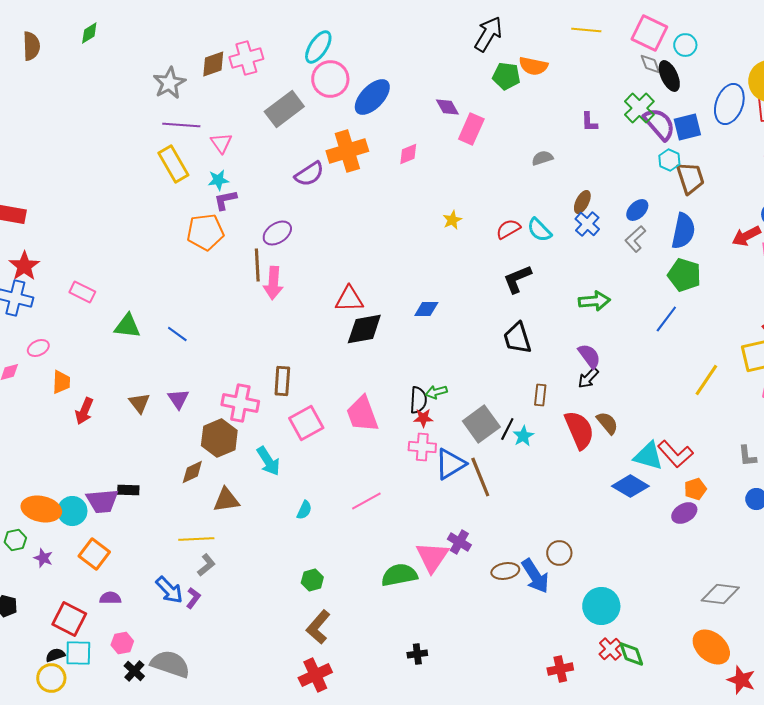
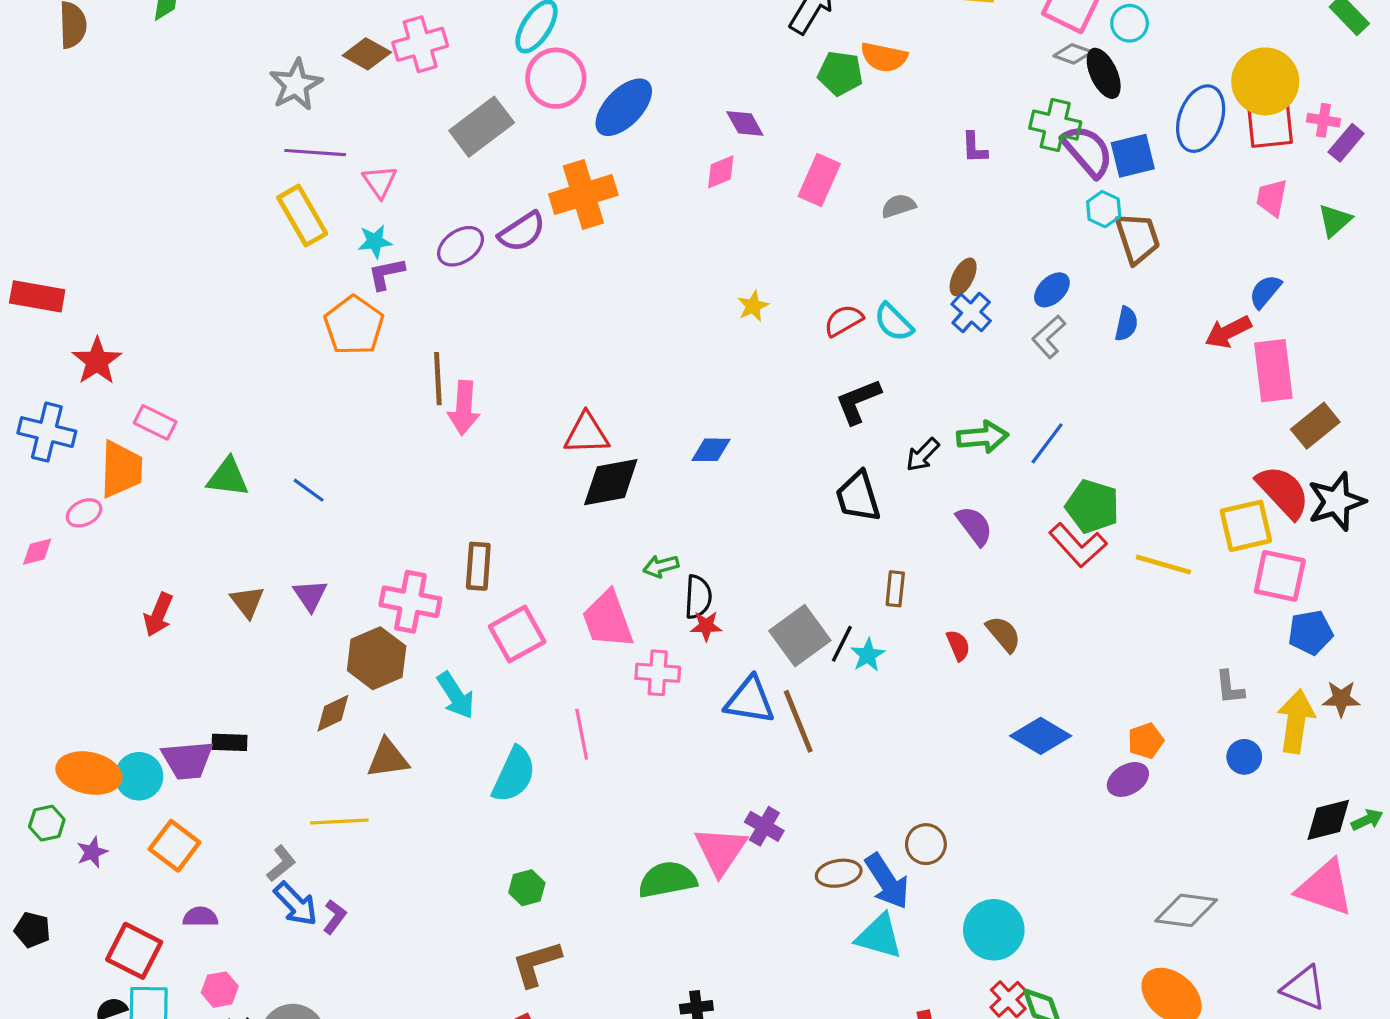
brown diamond: (213, 64) -> (367, 54), turned 48
gray diamond: (650, 64) -> (1073, 54), turned -50
green cross: (639, 108) -> (1055, 125), turned -32
pink rectangle: (471, 129) -> (819, 180), moved
pink diamond: (408, 154) -> (721, 172), moved
blue semicircle: (683, 231) -> (1126, 324), size x0.6
orange pentagon: (205, 232) -> (354, 325), turned -30
purple ellipse: (277, 233) -> (461, 246), moved
red star: (24, 266) -> (97, 361), moved
green pentagon: (684, 275) -> (1092, 506), moved
blue line: (666, 319) -> (1047, 443), moved
black arrow: (588, 378) -> (923, 455), moved
yellow line: (706, 380) -> (1163, 565), turned 72
orange trapezoid: (61, 382) -> (121, 469), moved, size x1.5
green arrow: (436, 392) -> (661, 566), moved
red semicircle: (579, 430) -> (958, 645), size x0.5
pink cross: (422, 447) -> (658, 673), moved
red L-shape: (675, 454) -> (1078, 545), moved
cyan triangle: (648, 456) -> (879, 936), moved
blue triangle: (450, 464) -> (750, 700), turned 40
pink line: (366, 501) -> (582, 734), moved, turned -72
cyan semicircle: (304, 510) -> (514, 775), size x1.8
purple star: (43, 558) -> (92, 852), turned 30
gray L-shape: (206, 565) -> (281, 864), moved
brown L-shape: (318, 627) -> (536, 964), turned 32

